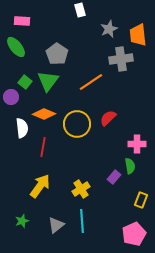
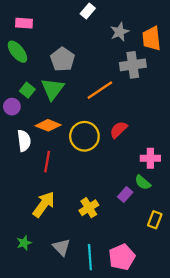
white rectangle: (80, 10) -> (88, 11), turned 56
green semicircle: (130, 166) -> (143, 182), turned 140
cyan line: (82, 221) -> (90, 257), moved
gray triangle: (56, 225) -> (61, 247), turned -36
pink pentagon: (134, 234) -> (122, 257), moved

